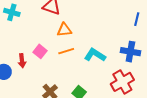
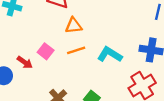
red arrow: (22, 61) -> (25, 62), turned -48

